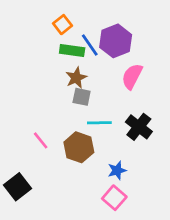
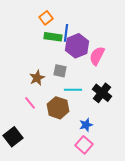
purple hexagon: (116, 41) -> (77, 46), moved
blue line: (90, 45) -> (66, 33), turned 42
brown star: (76, 78) -> (37, 78), moved

